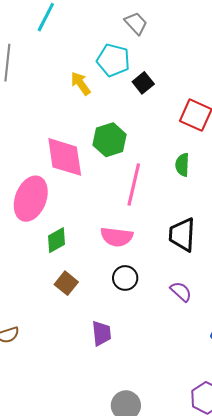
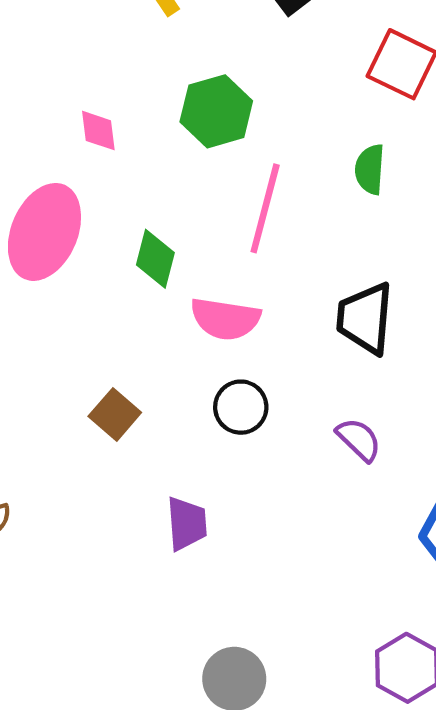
pink diamond: (65, 157) -> (98, 131), moved, size x0.5
green diamond: (56, 240) -> (155, 259), moved, turned -48

